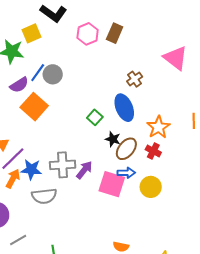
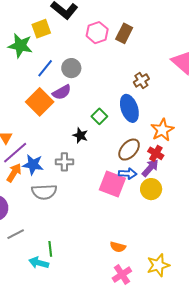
gray circle: (53, 74) -> (71, 68), moved
purple semicircle: (19, 85) -> (62, 92), moved
black star: (113, 139) -> (80, 135), moved
gray cross: (63, 165) -> (64, 162), size x0.7
purple arrow: (84, 170) -> (150, 168), moved

